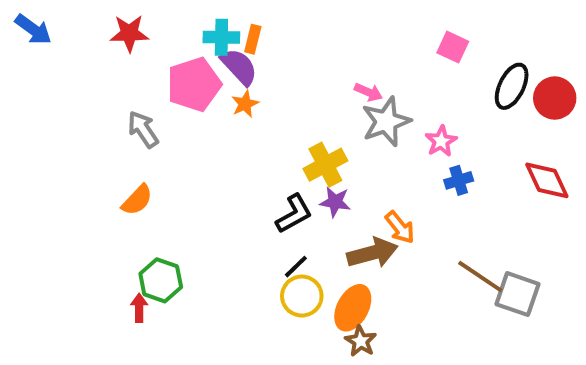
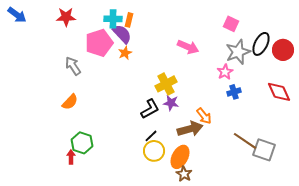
pink arrow: (368, 92) -> (188, 47), size x1.5
gray star: (386, 122) -> (238, 52), moved

